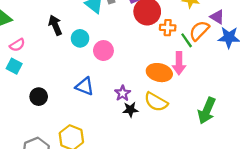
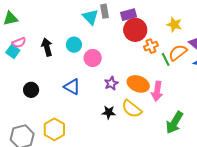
black arrow: (55, 25) -> (47, 47), moved
orange cross: (168, 28) -> (151, 46), turned -32
pink arrow: (179, 63) -> (157, 91), moved
cyan square: (14, 66) -> (13, 51), moved
purple star: (123, 93) -> (111, 83), moved

